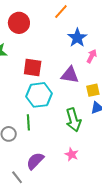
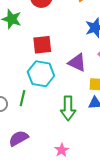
red square: (33, 67) -> (42, 45), turned -30
pink star: (72, 154) -> (62, 150), moved

